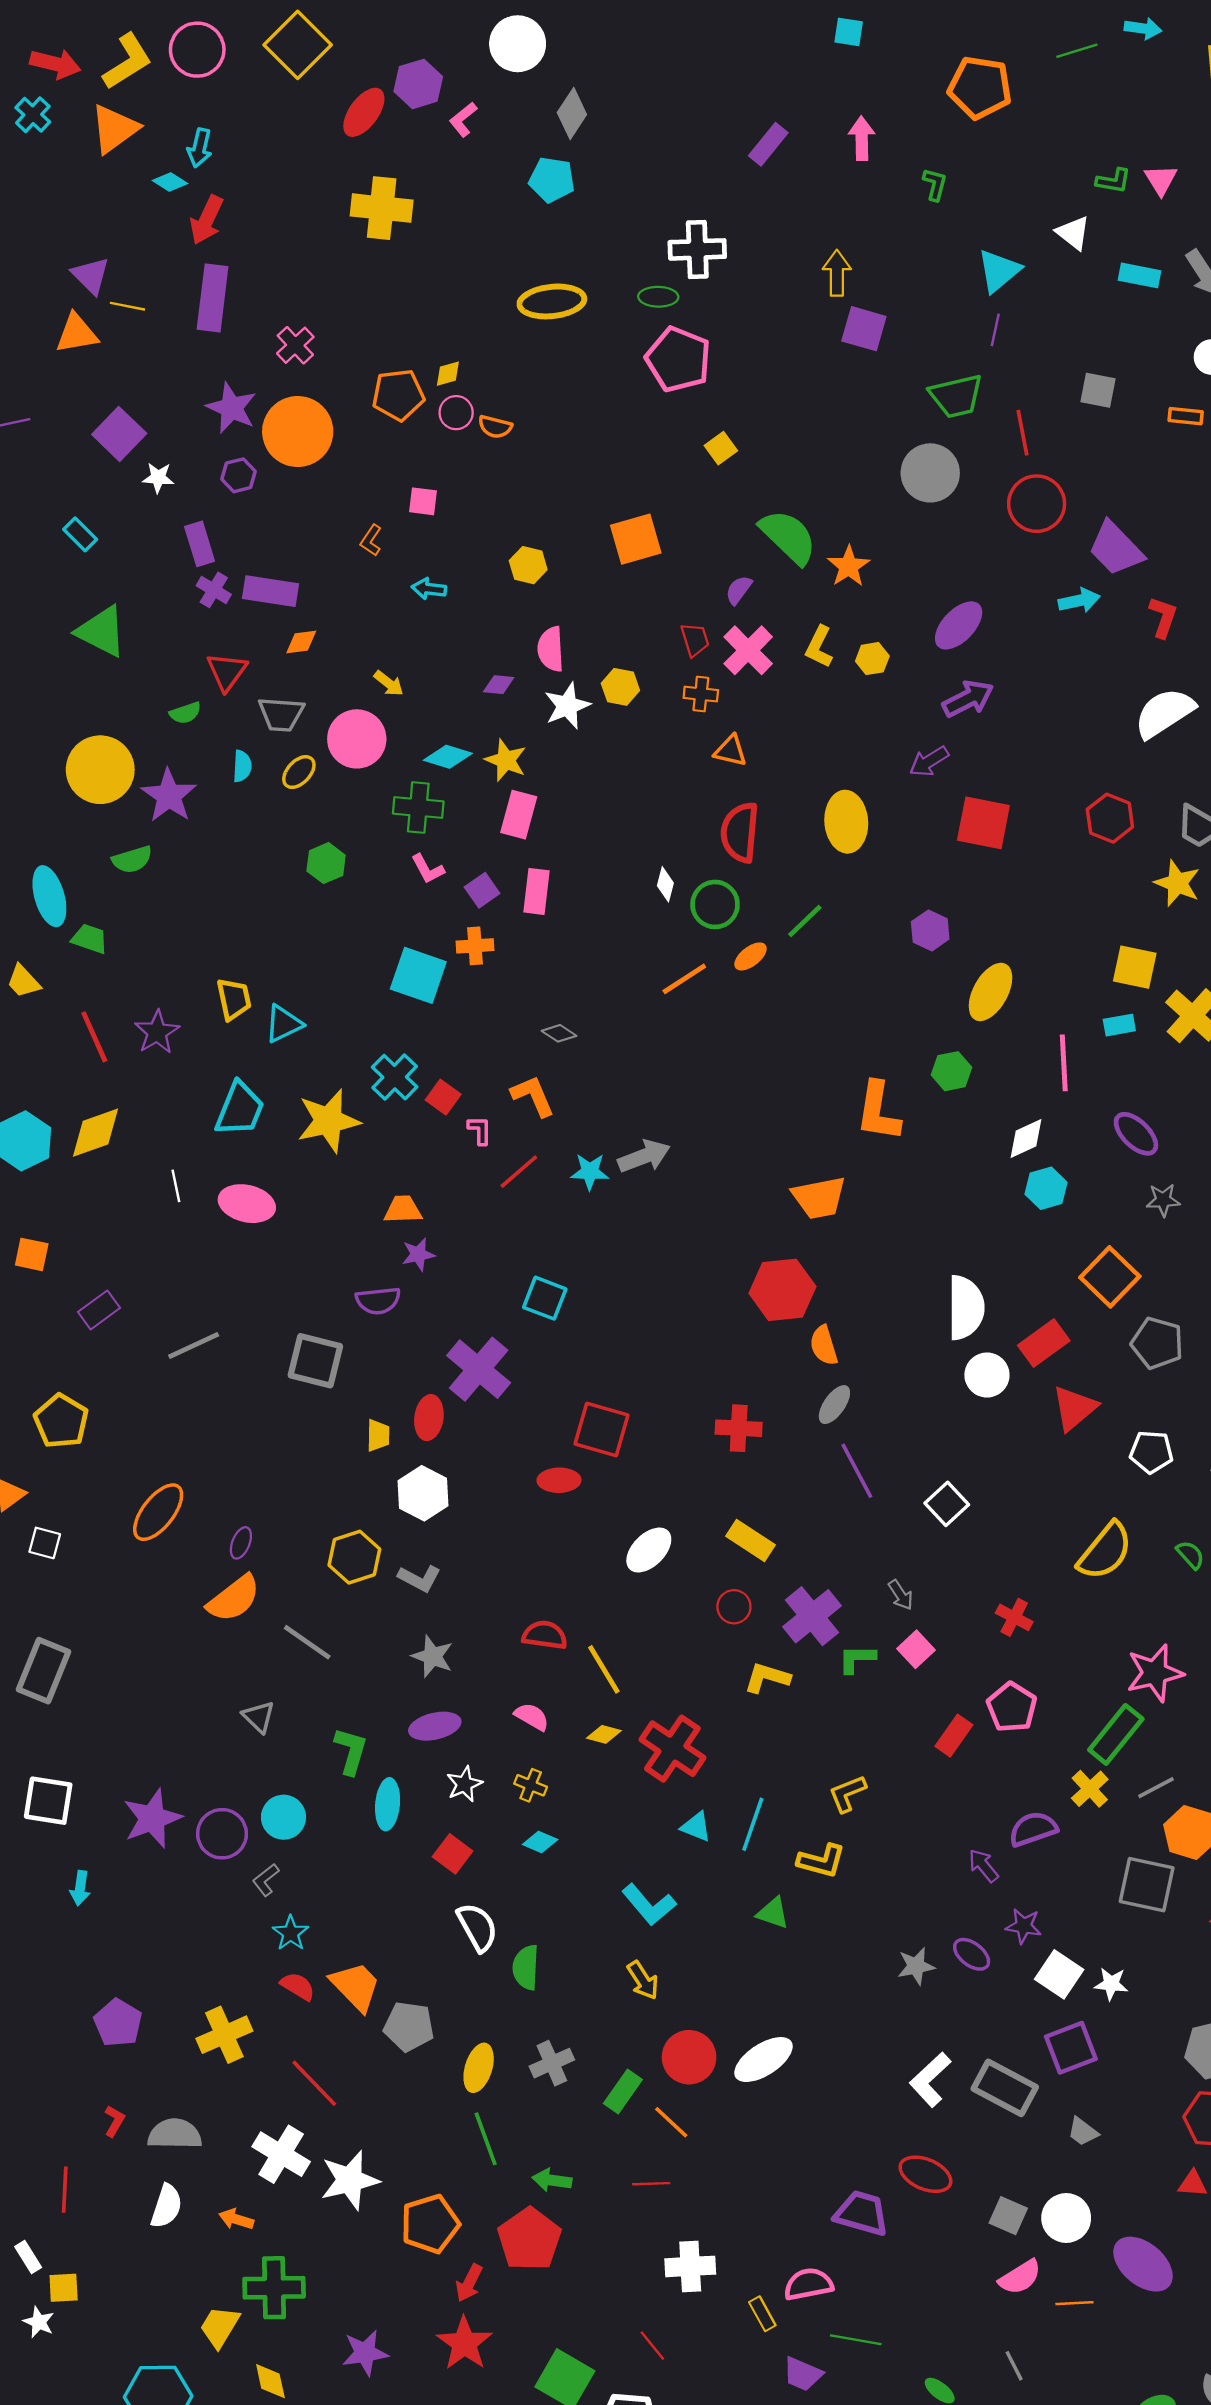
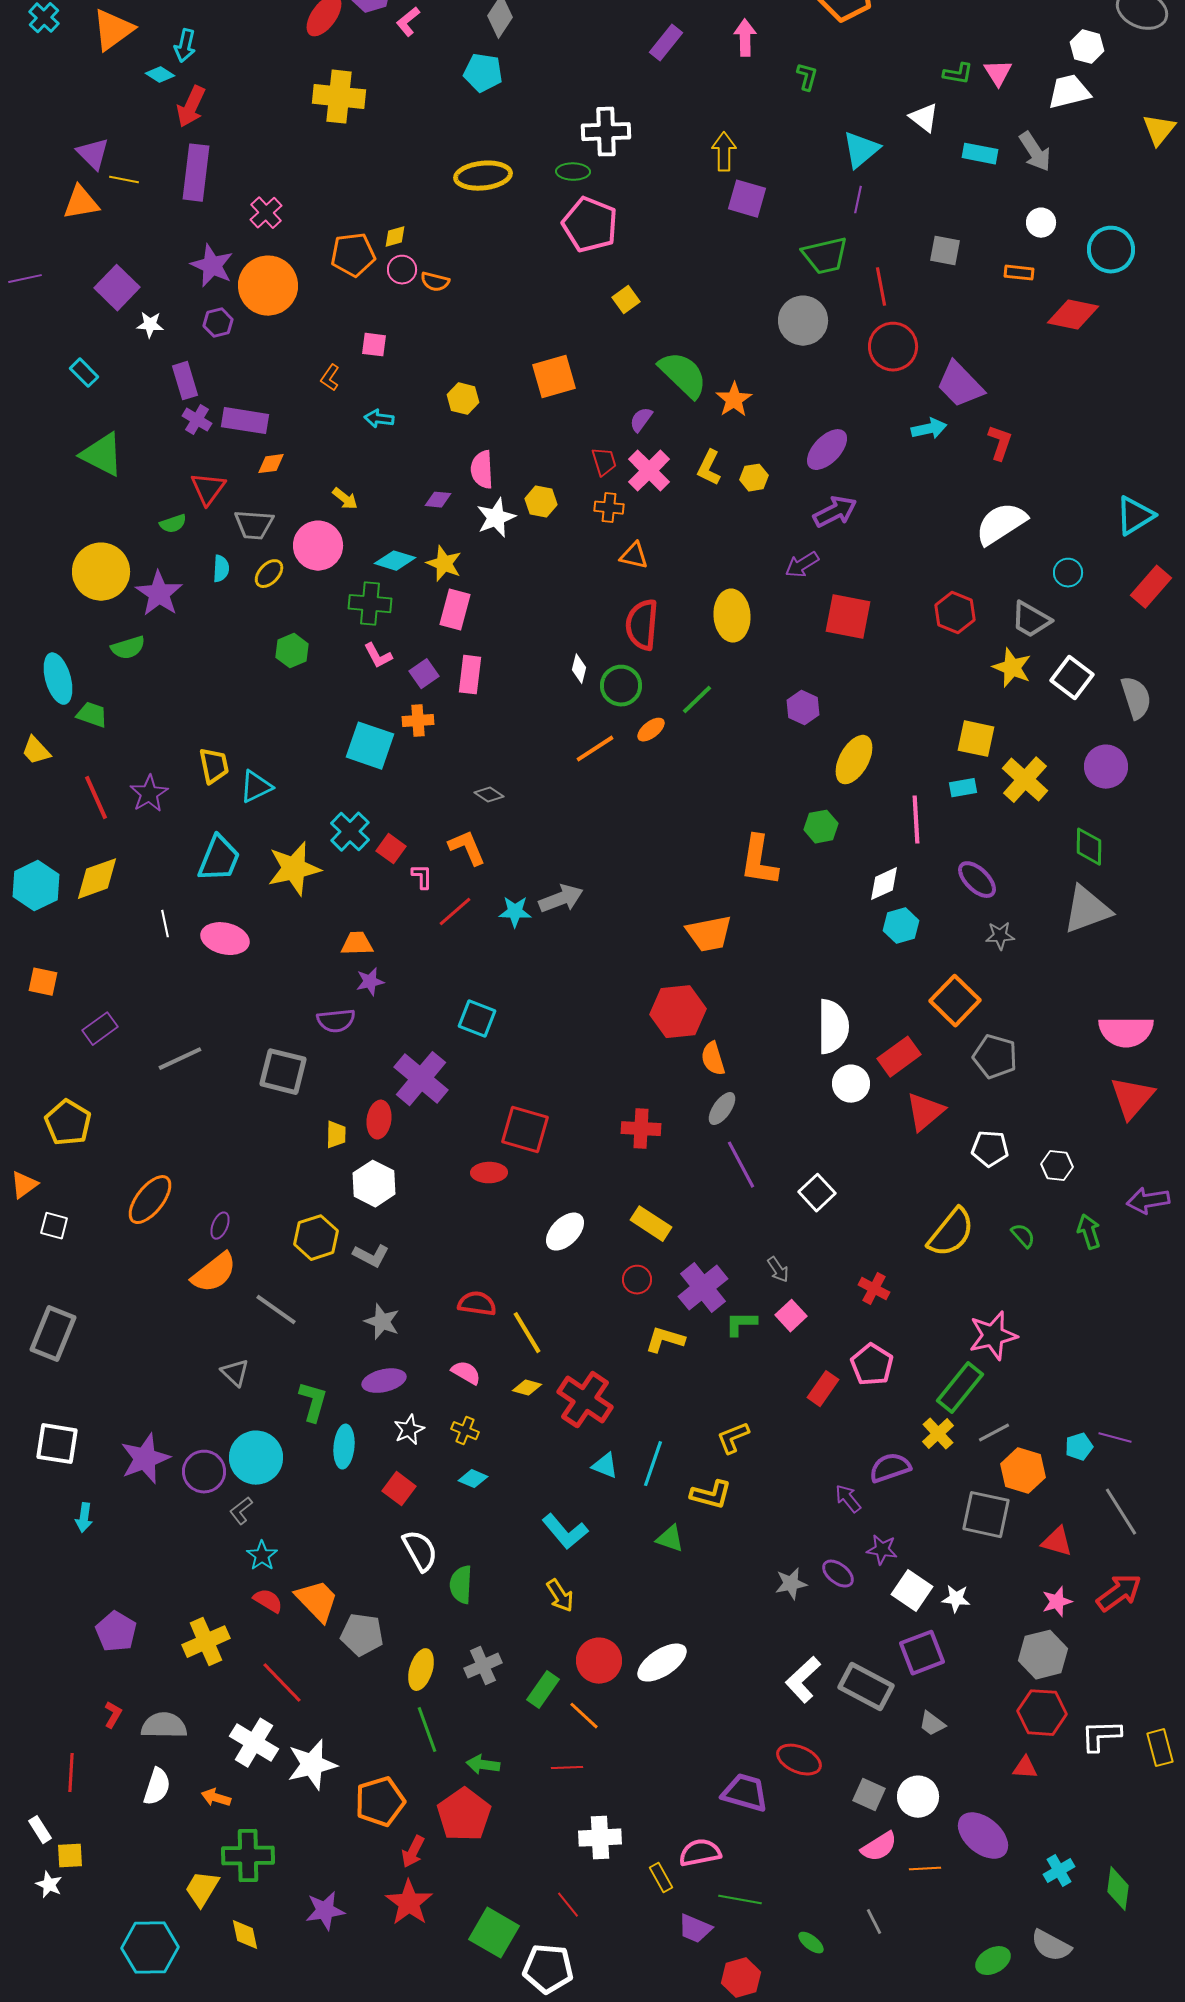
cyan circle: (283, 1817) -> (256, 1458), size x1.4

